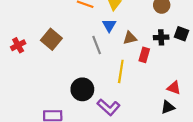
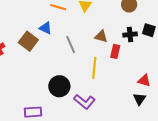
blue triangle: (109, 25) -> (45, 28), moved, turned -32
brown triangle: (130, 38) -> (101, 36), turned 32
black triangle: (168, 107) -> (139, 99), turned -32

